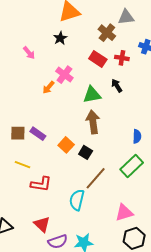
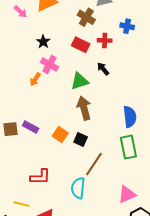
black star: (60, 38) -> (43, 42), moved
pink arrow: (29, 53) -> (21, 12), moved
blue semicircle: (137, 136) -> (130, 117), size x1.5
yellow line: (22, 165) -> (22, 204), moved
green rectangle: (132, 166) -> (128, 147), turned -50

